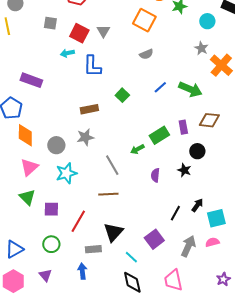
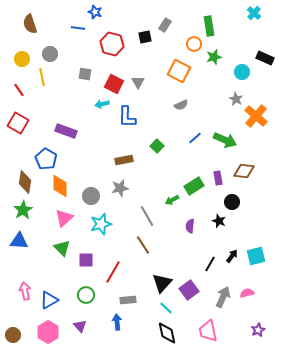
brown line: (108, 194) -> (143, 245), turned 60
cyan square: (216, 218) -> (256, 256), moved
black triangle: (113, 232) -> (162, 283), moved

